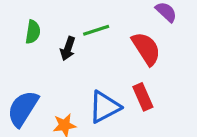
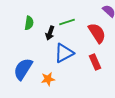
blue triangle: (104, 107) -> (64, 53), moved

